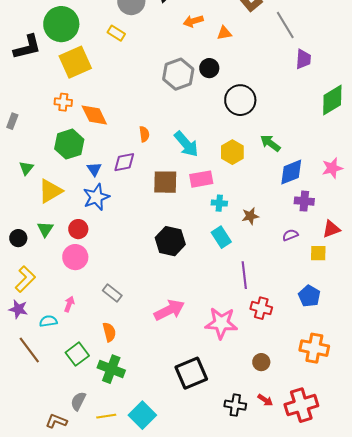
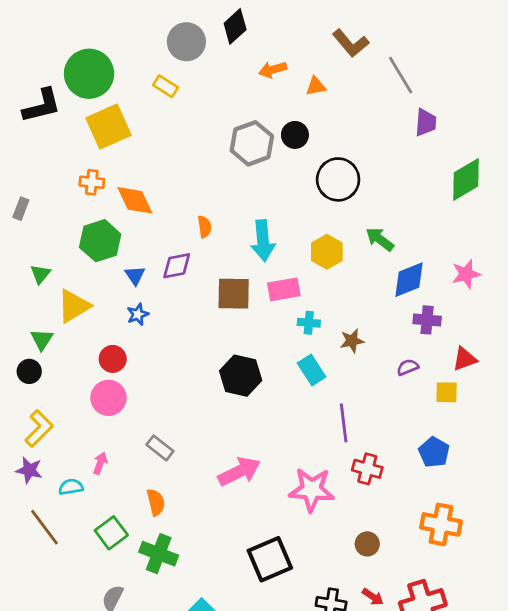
cyan arrow: (186, 144) -> (263, 241), turned 36
blue star: (96, 197) -> (138, 314), size x0.6
green triangle: (45, 229) -> (42, 339), moved

